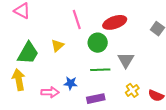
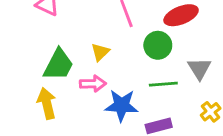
blue star: (71, 83) -> (121, 105), size x1.6
pink arrow: (50, 92) -> (93, 84), moved

